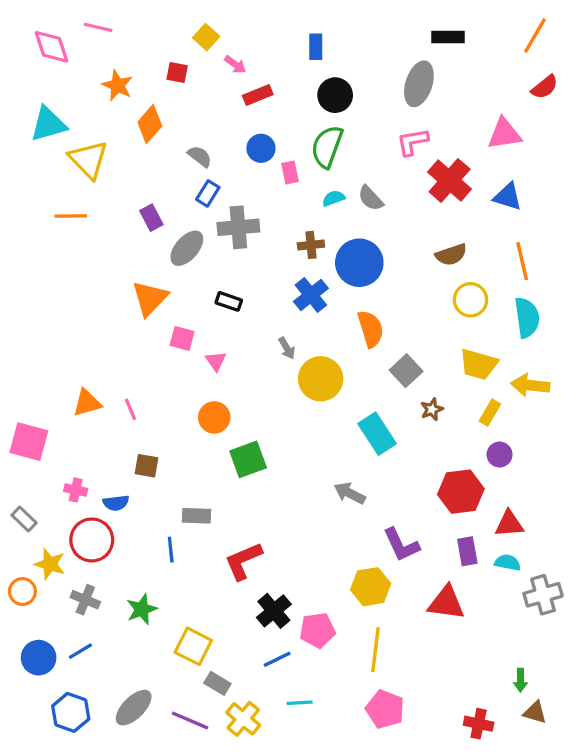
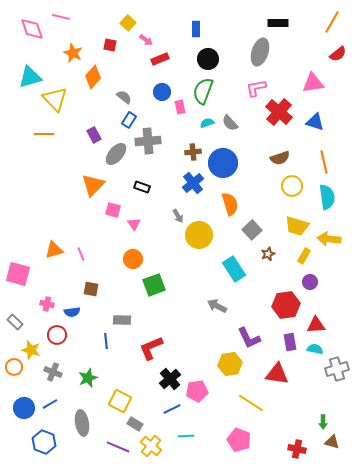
red circle: (92, 540) -> (57, 335), size x0.7
yellow line: (375, 650) -> (251, 403), moved, turned -64
gray ellipse: (134, 708) -> (82, 423), moved, turned -55

